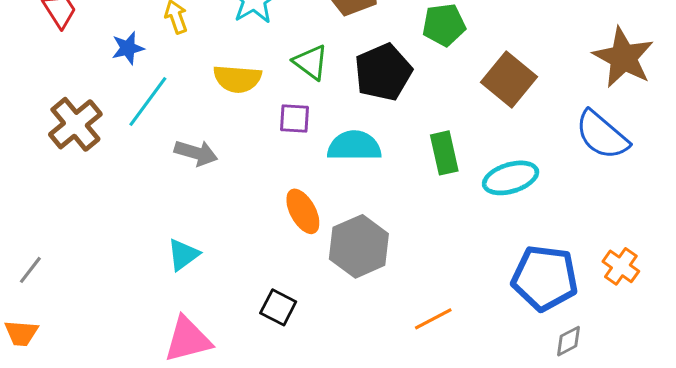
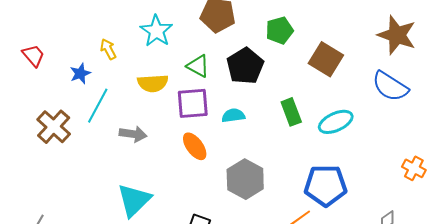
purple square: (294, 118) -> (193, 103), size x1.6
cyan semicircle: (354, 146) -> (233, 116), size x0.7
orange ellipse: (303, 211) -> (195, 146), moved
cyan triangle: (183, 255) -> (134, 200), size x1.6
blue pentagon: (545, 278) -> (326, 185), moved

